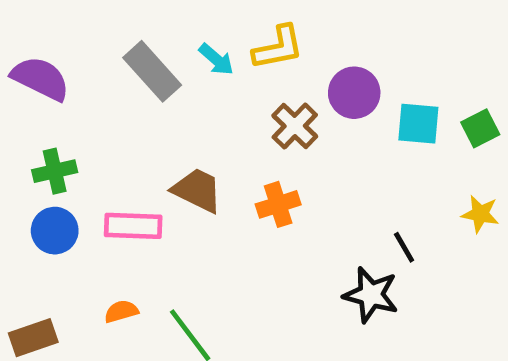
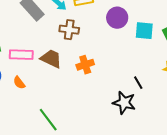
brown cross: (295, 126) -> (69, 30), moved, turned -36
pink rectangle: (133, 226) -> (21, 55), moved
orange semicircle: (121, 311) -> (19, 83), moved, turned -112

